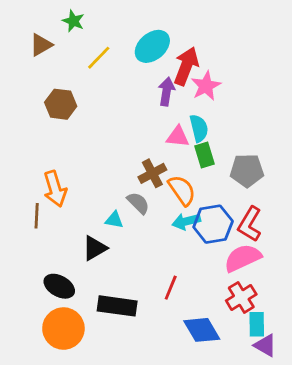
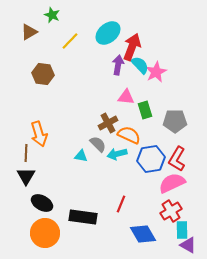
pink star: (206, 86) -> (156, 72), moved
cyan semicircle: (199, 128) -> (140, 65), moved, turned -30
orange semicircle: (182, 190) -> (129, 135), turned -30
cyan arrow: (186, 221) -> (117, 154), moved
black triangle: (95, 248) -> (26, 176), moved, turned -30

